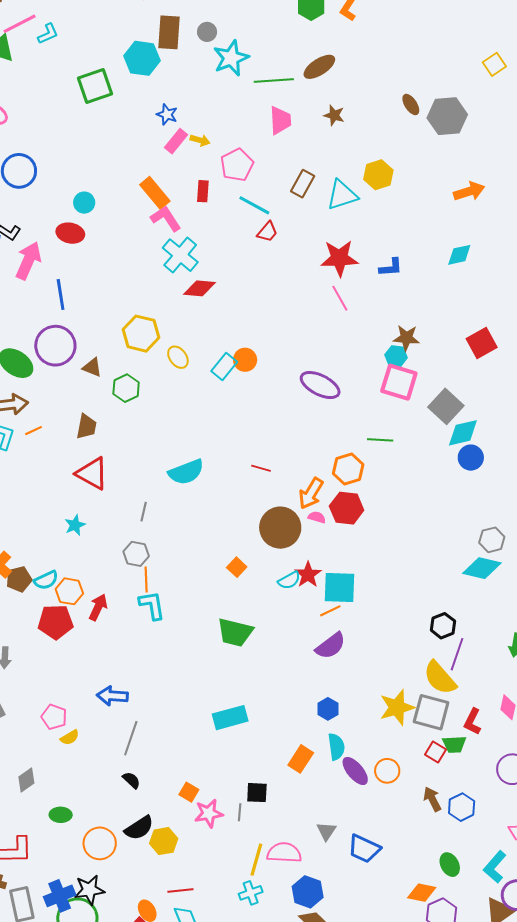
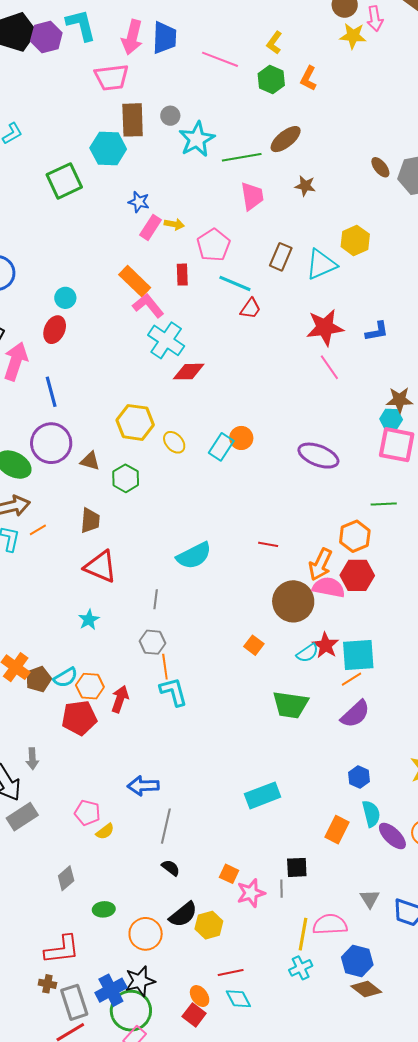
red ellipse: (70, 233) -> (55, 330), turned -72
pink semicircle: (317, 517) -> (329, 587), size x1.8
green trapezoid: (235, 632) -> (290, 705), moved

